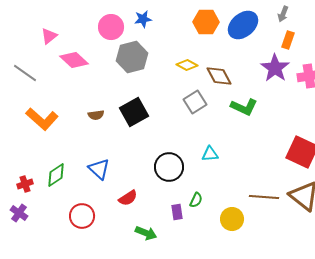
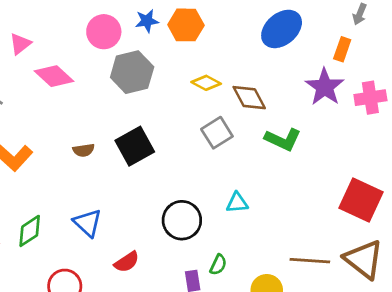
gray arrow: (283, 14) -> (360, 14), moved
orange hexagon: (206, 22) -> (186, 25), moved

